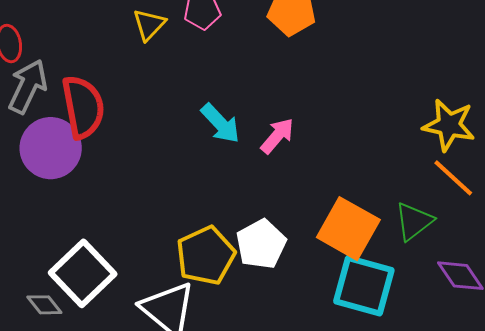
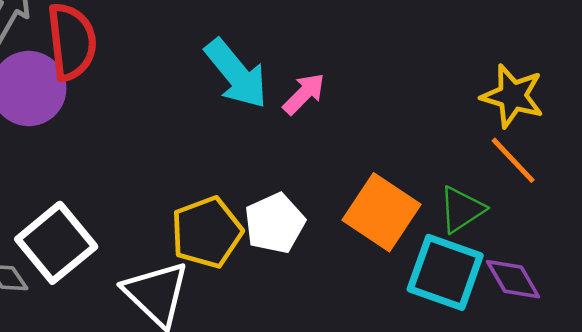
cyan arrow: (220, 123) -> (236, 74), size x1.4
cyan square: (364, 286) -> (445, 272), moved

